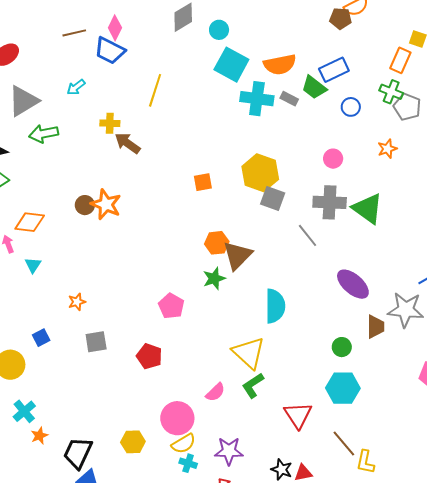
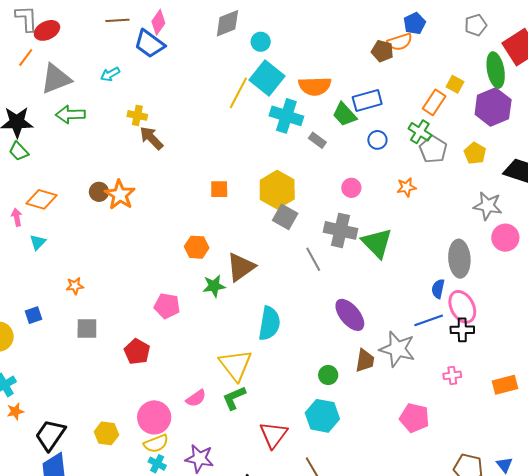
yellow line: (155, 90) -> (238, 93), moved
gray rectangle: (289, 99) -> (317, 140), moved
orange hexagon: (217, 243) -> (197, 247), moved
pink pentagon: (171, 306) -> (167, 306), turned -30

